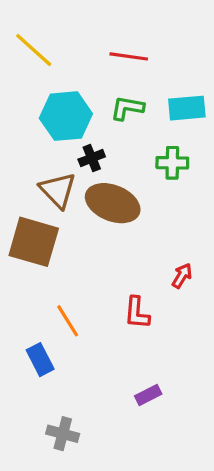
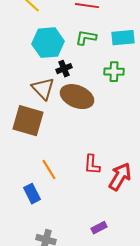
red arrow: (182, 276) -> (120, 177), moved, size x1.8
purple rectangle: (148, 395) -> (99, 228), moved

